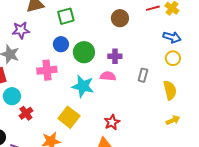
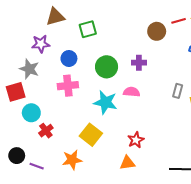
brown circle: (120, 18) -> (157, 31), moved
blue circle: (61, 44) -> (69, 58), moved
purple cross: (115, 56) -> (139, 63), moved
gray rectangle: (143, 75) -> (178, 91), moved

